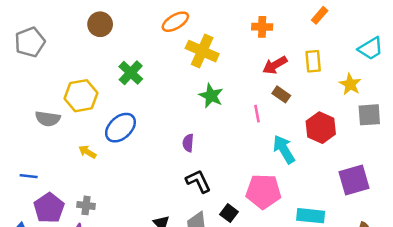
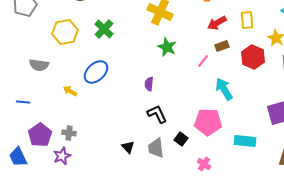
brown rectangle: (281, 94) -> (222, 46), turned -56
yellow hexagon: (81, 96) -> (65, 32), moved
pink line: (257, 114) -> (203, 61), turned 48
red hexagon: (321, 128) -> (253, 57), moved
blue line: (29, 176) -> (23, 102), moved

